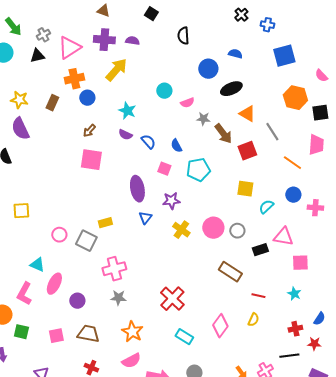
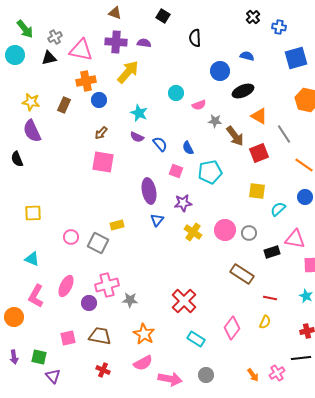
pink triangle: (69, 48) -> (81, 50), turned 45
cyan triangle: (37, 265) -> (32, 259), moved
pink cross: (114, 269) -> (107, 285), moved
green square: (21, 332) -> (39, 357), moved

